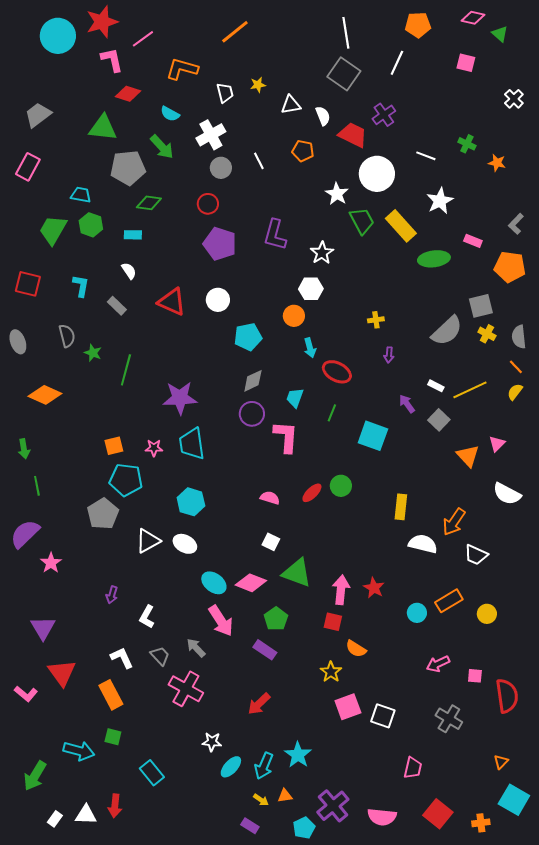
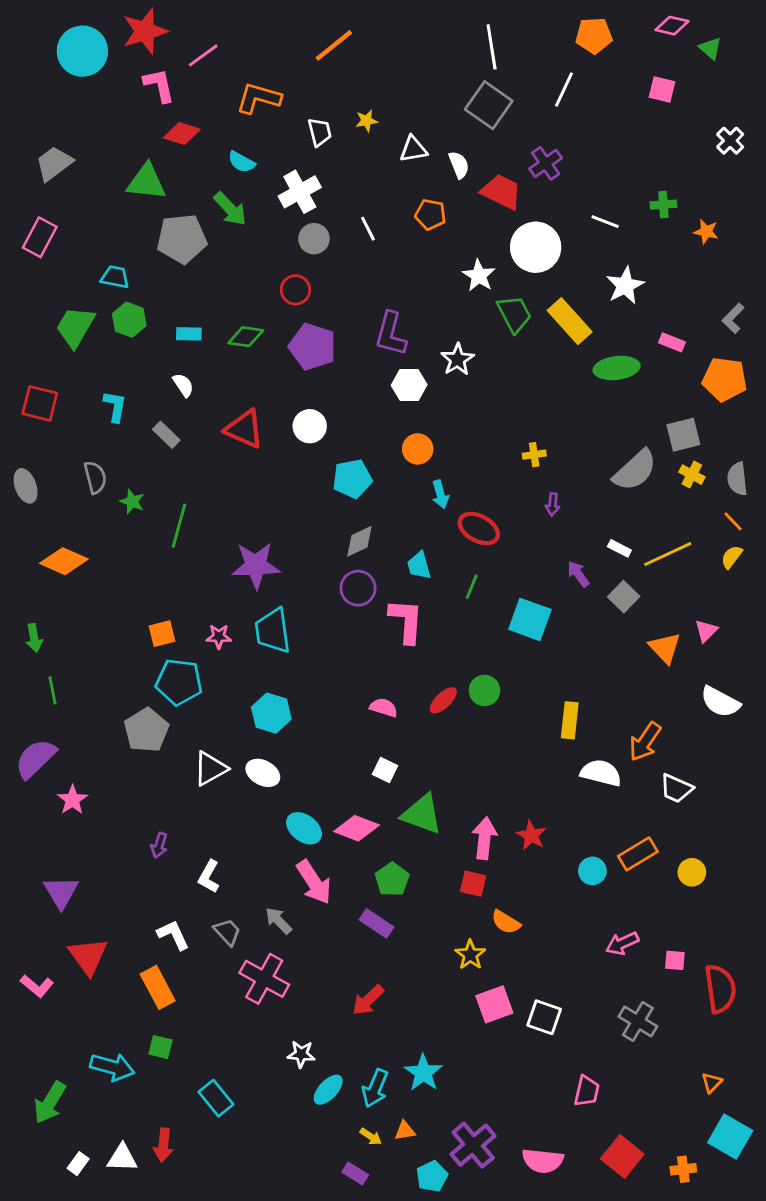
green cross: (467, 144) -> (663, 205), turned -30
green diamond: (149, 203) -> (246, 337), moved
white hexagon: (311, 289) -> (409, 385), moved
cyan trapezoid: (295, 398) -> (419, 565), turned -35

